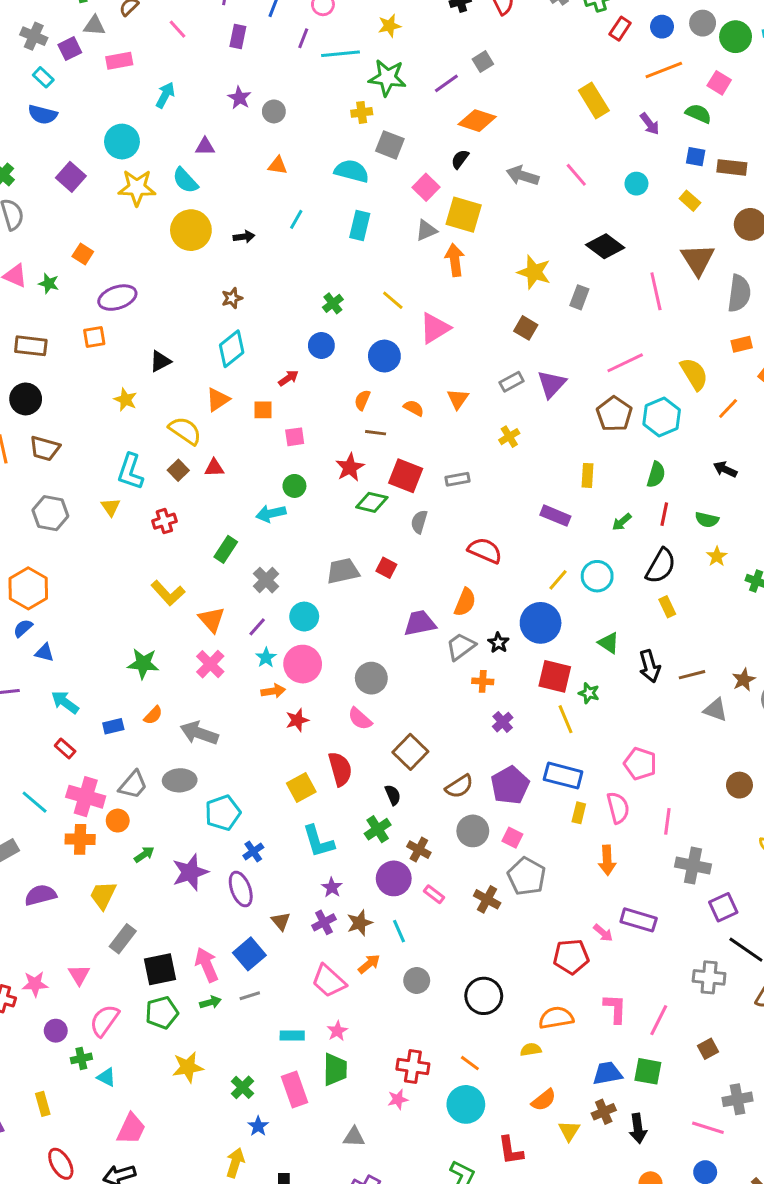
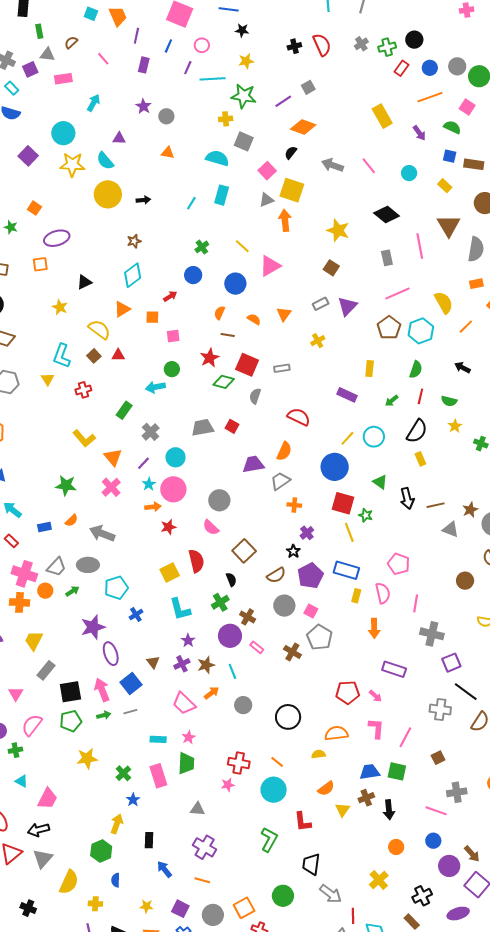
cyan line: (296, 219) -> (191, 203), moved
gray rectangle: (579, 297) -> (387, 258), moved, turned -35
black star: (498, 643) -> (293, 551), moved
green arrow: (144, 854) -> (72, 591), moved
purple ellipse: (241, 889) -> (111, 654), moved
pink arrow: (603, 933) -> (375, 696), moved
cyan triangle: (106, 1077) -> (22, 781), moved

